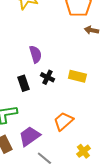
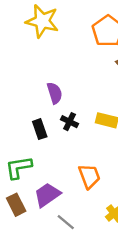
orange trapezoid: (63, 121) -> (89, 176), turned 110

